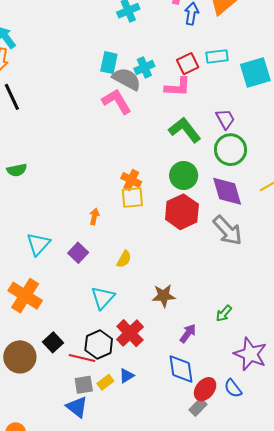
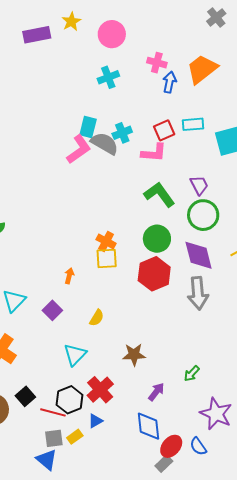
pink L-shape: (117, 101) -> (79, 149), moved, turned 84
gray arrow: (228, 230) -> (198, 293), turned 36
blue triangle: (127, 376) -> (95, 421), moved

